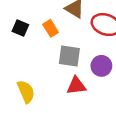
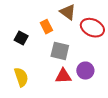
black square: (20, 28) -> (21, 38), moved
purple circle: (101, 66) -> (85, 71), moved

